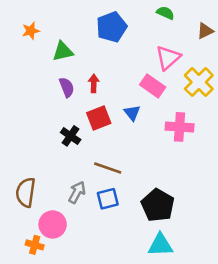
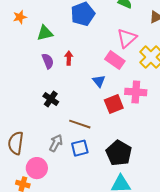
red square: (99, 118) -> (114, 104), moved

